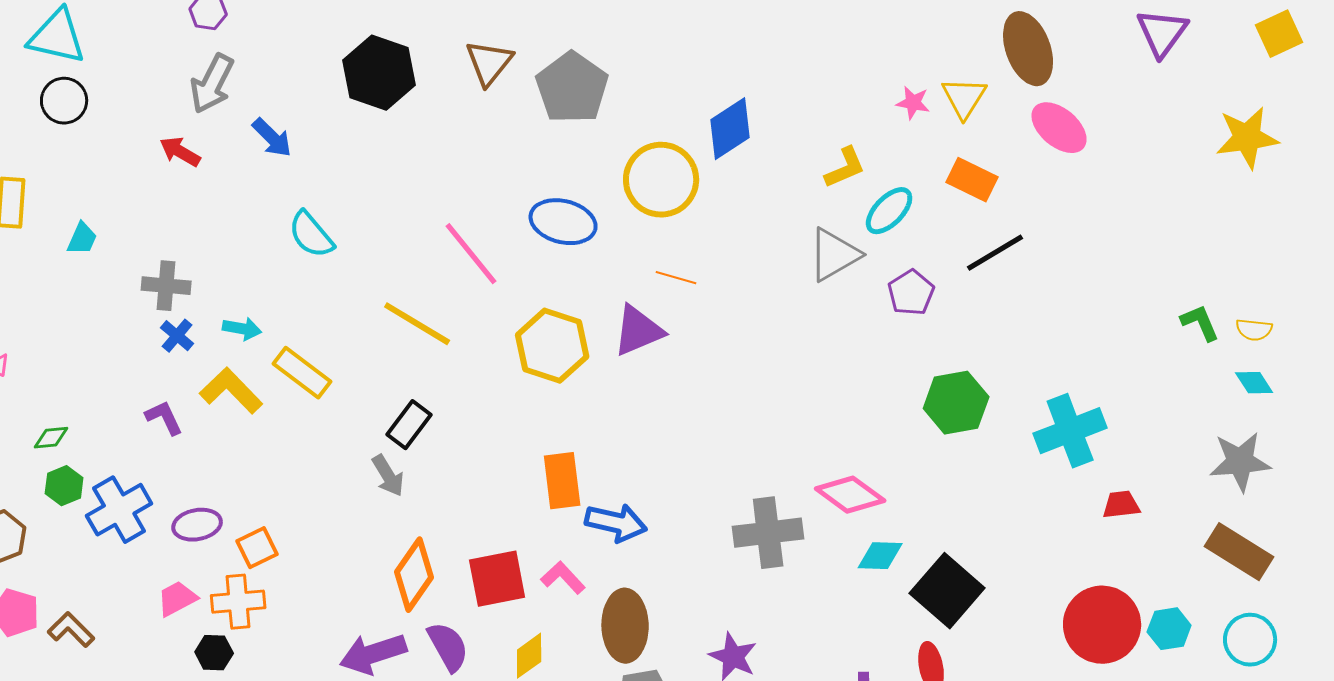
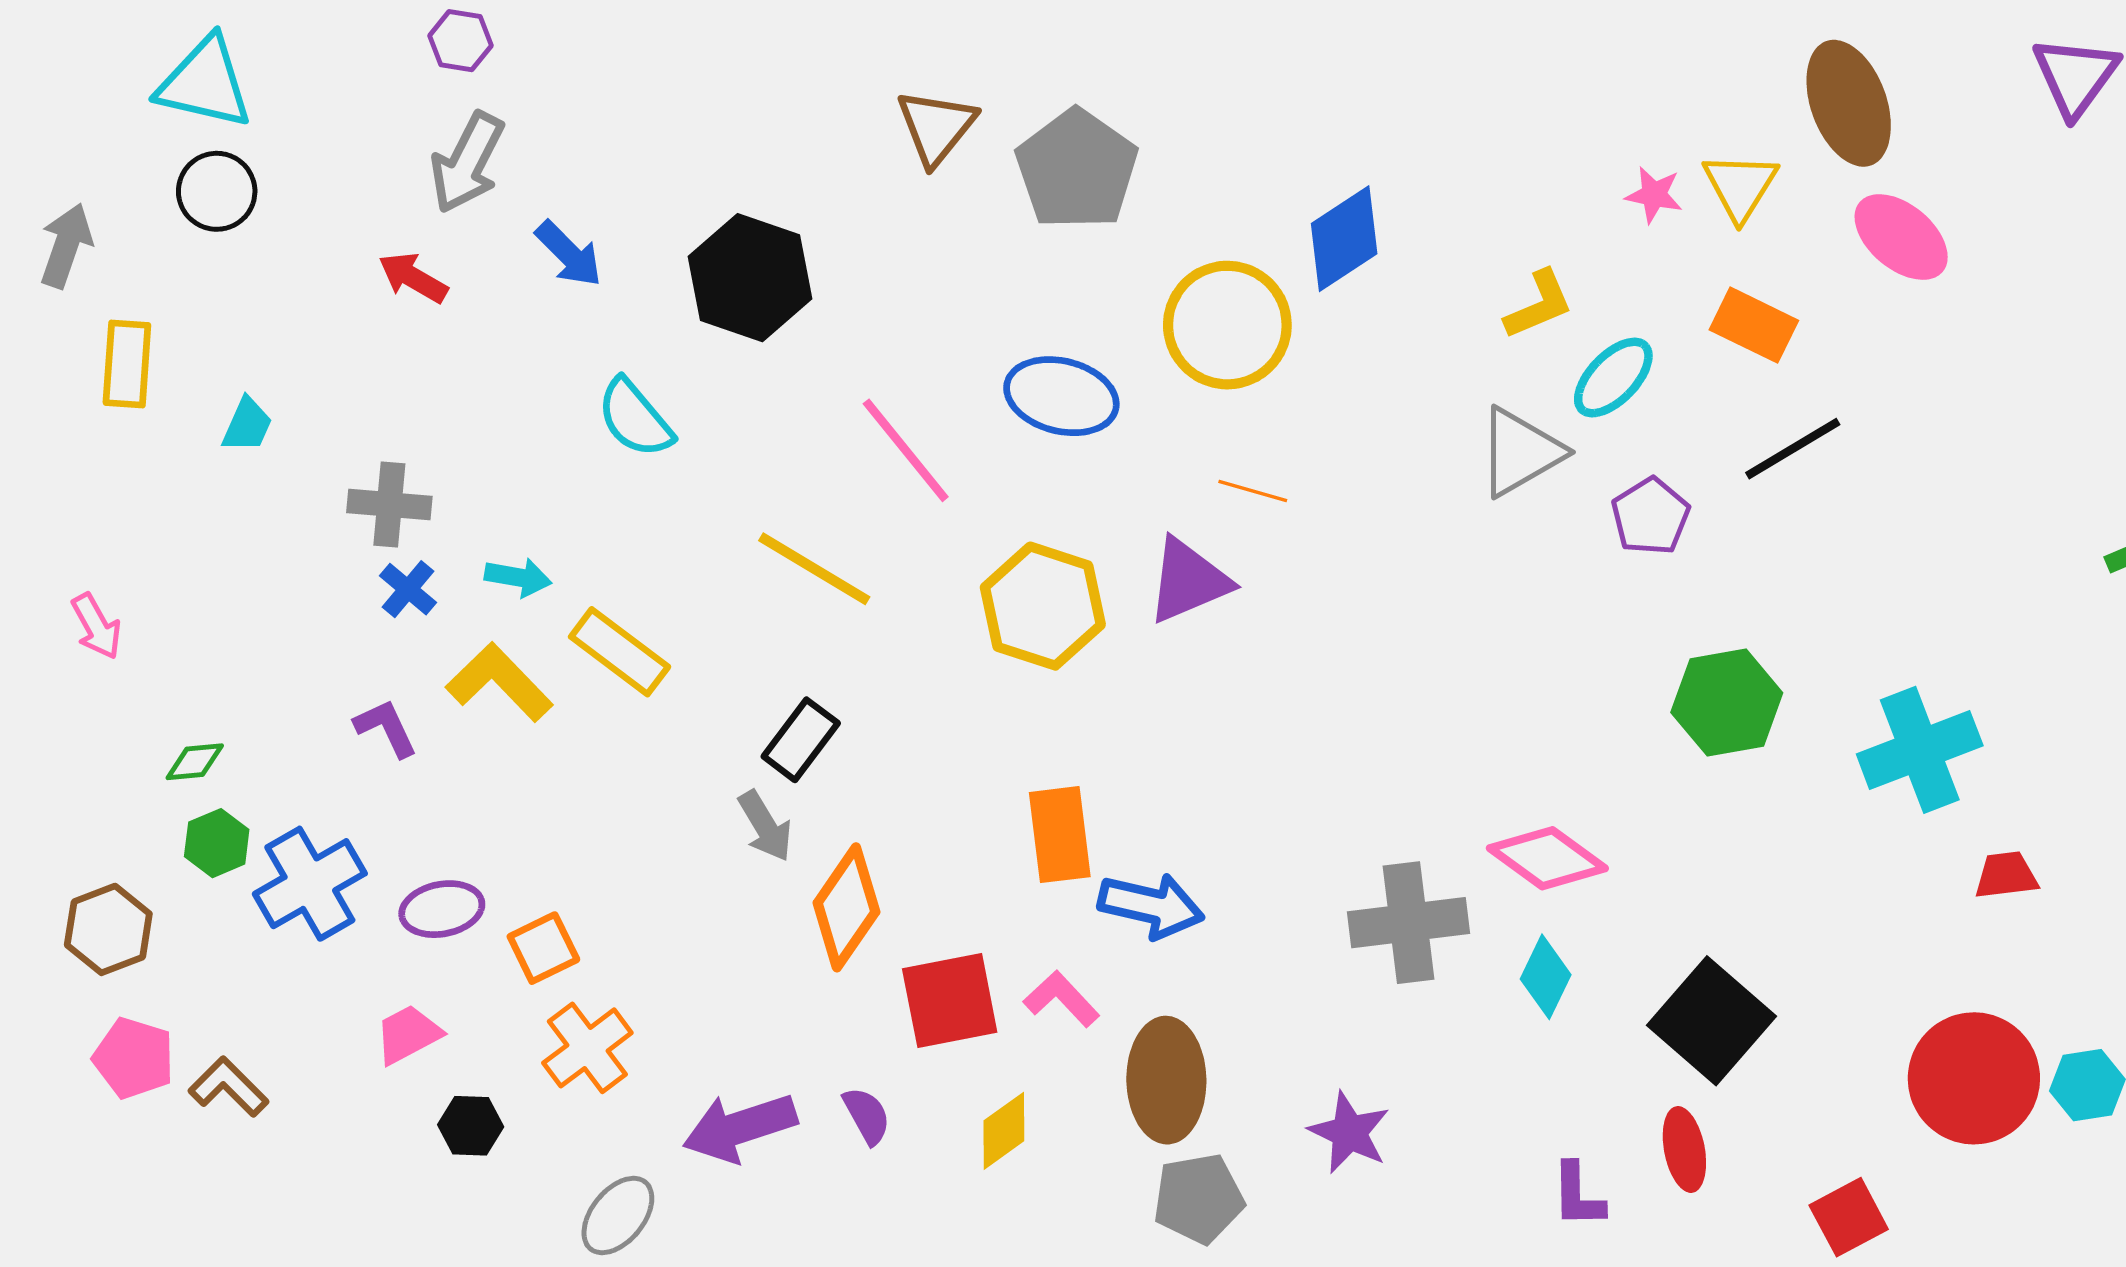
black hexagon: (379, 73) -> (750, 278), moved
cyan diamond: (880, 556) -> (1546, 977), moved, turned -66
orange diamond: (414, 575) -> (846, 907), moved
orange cross: (238, 602) -> (587, 1048), moved, turned -32
purple semicircle: (448, 647) -> (867, 1116), size x0.7

